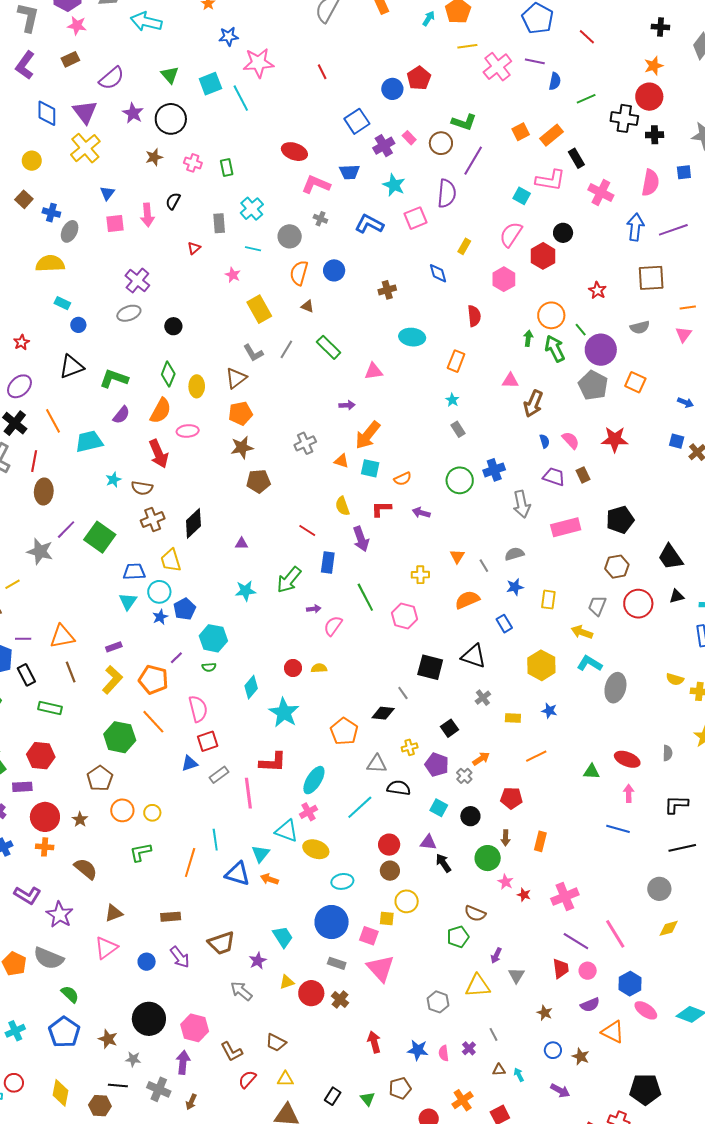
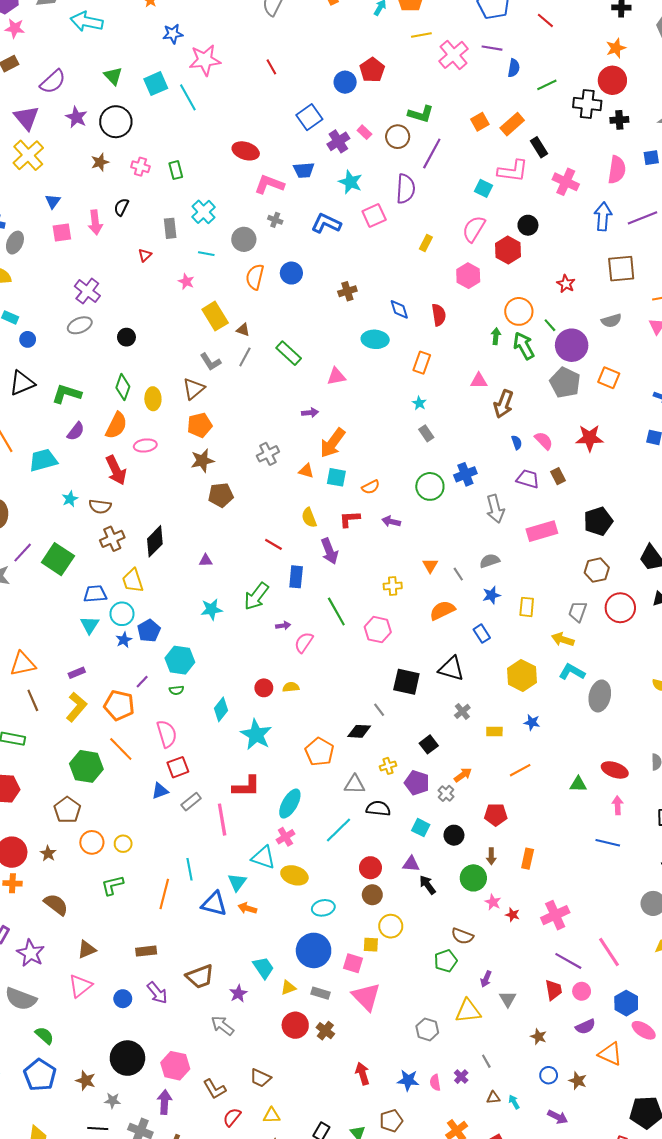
blue diamond: (438, 273) -> (399, 309), moved
brown triangle: (307, 306) -> (243, 330), moved
yellow triangle: (287, 982) -> (288, 988), moved

